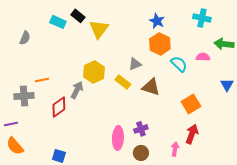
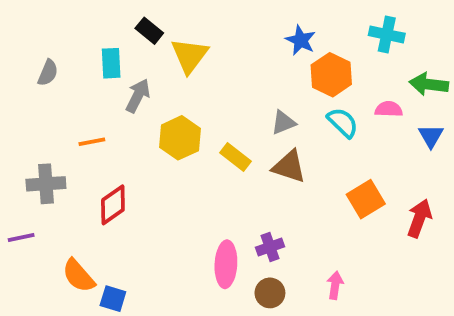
cyan rectangle: (58, 22) -> (111, 63), moved, turned 63
orange hexagon: (160, 44) -> (331, 75), moved
gray triangle: (135, 64) -> (283, 123), moved
orange line: (42, 80) -> (92, 142), moved
blue triangle: (227, 85) -> (431, 136), moved
gray arrow: (77, 90) -> (138, 96), moved
red arrow: (192, 134) -> (419, 218), moved
orange semicircle: (15, 146) -> (79, 276), moved

